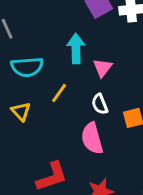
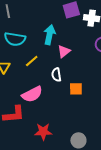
pink semicircle: (92, 138) -> (32, 94), moved, turned -115

